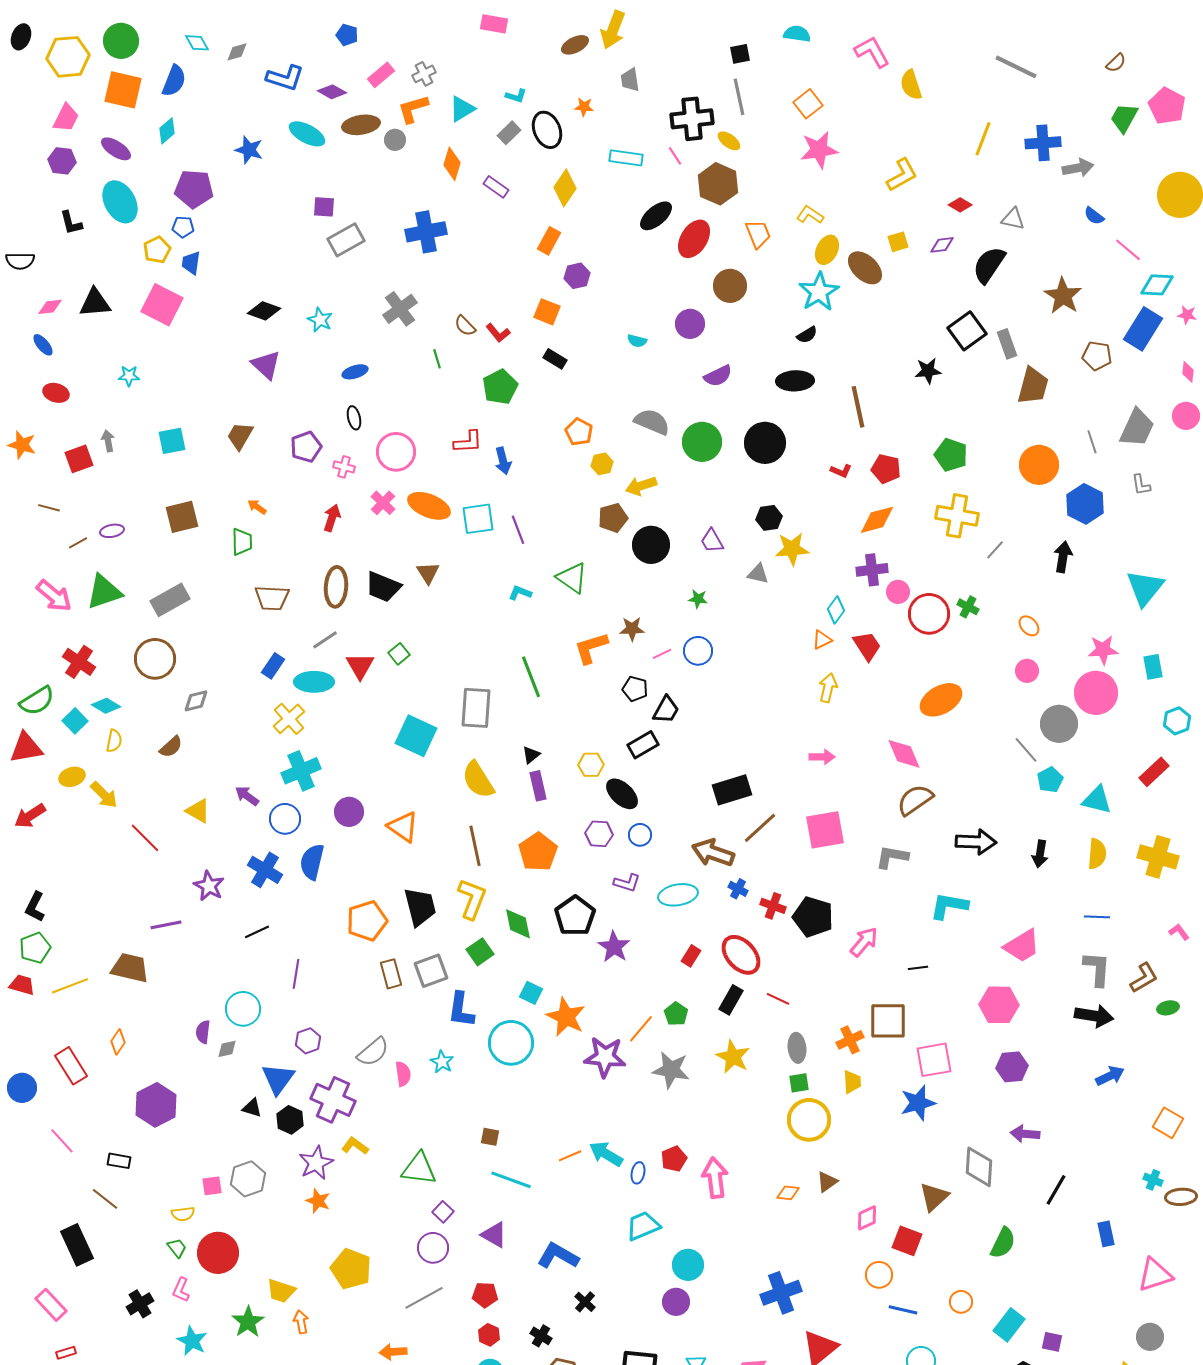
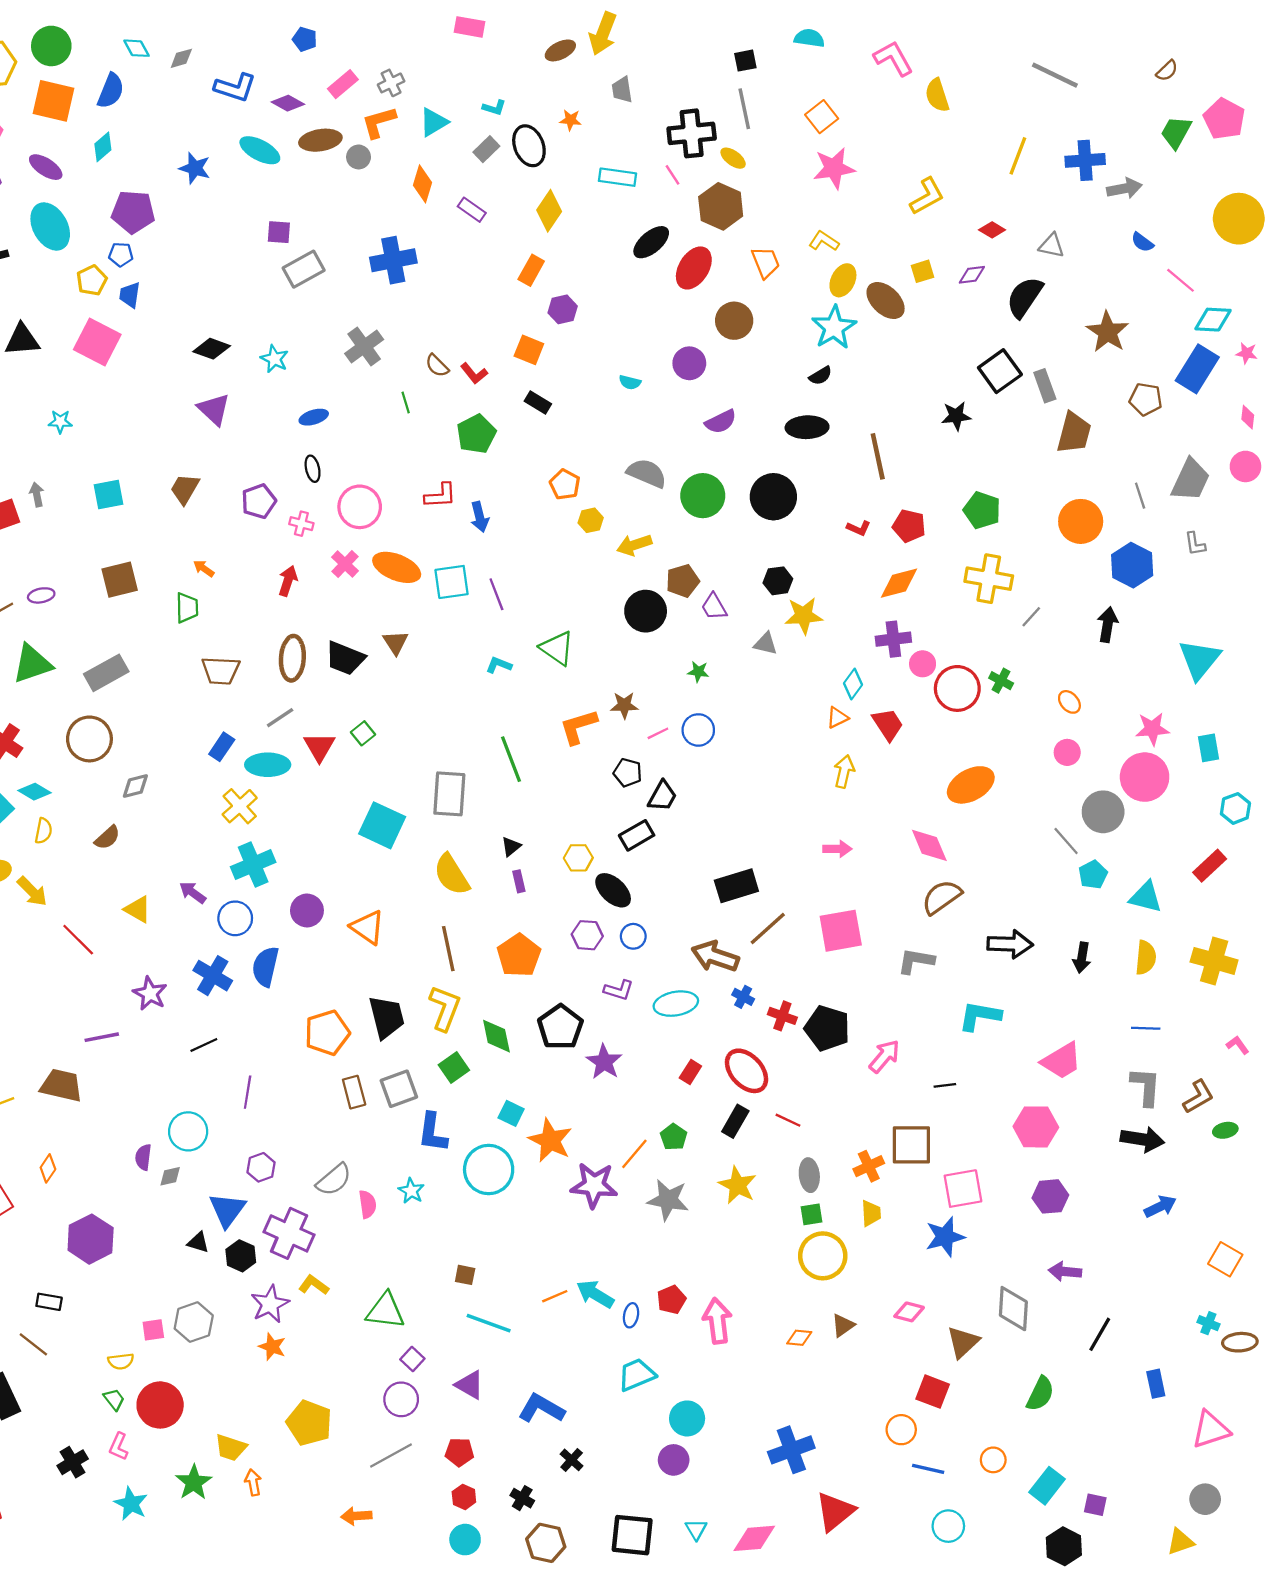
brown pentagon: (613, 518) -> (683, 581), moved
purple rectangle: (538, 786) -> (519, 881), size x0.7
pink diamond: (867, 1218) -> (909, 1312), moved, turned 40

